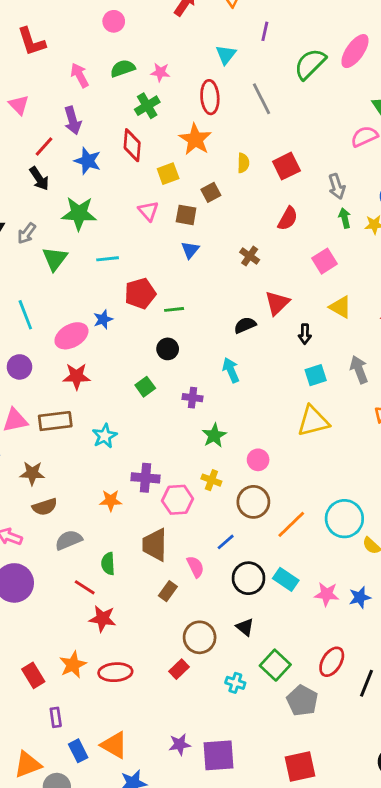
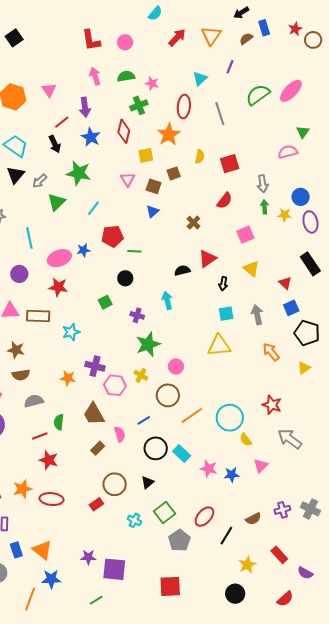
red L-shape: (31, 42) -> (91, 40), moved
cyan line: (108, 259) -> (94, 208), turned -56
green star: (214, 435) -> (148, 344), size x1.4
brown trapezoid: (155, 545) -> (94, 414), turned -40
red line: (85, 587) -> (40, 436), turned -63
black triangle: (245, 627) -> (148, 482), turned 32

